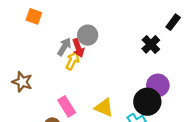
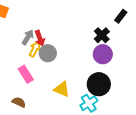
gray circle: (88, 35) -> (48, 53), moved
purple circle: (158, 85) -> (103, 54), moved
pink rectangle: (67, 106) -> (26, 74), moved

